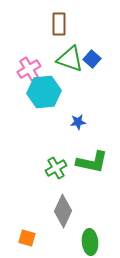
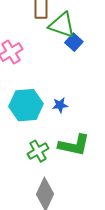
green triangle: (70, 59) -> (62, 25), moved
cyan hexagon: (44, 92) -> (26, 105), moved

